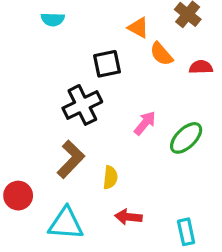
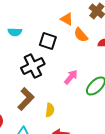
cyan semicircle: (53, 19) -> (15, 32), moved
black square: (107, 64) -> (48, 41), turned 30

